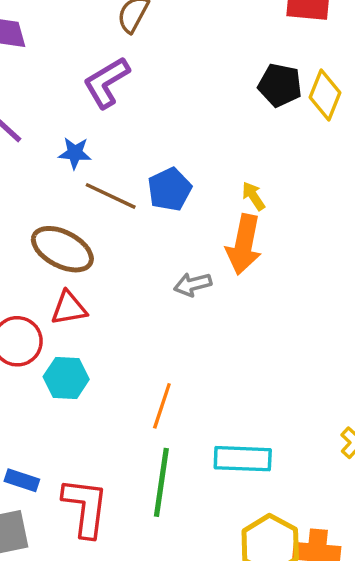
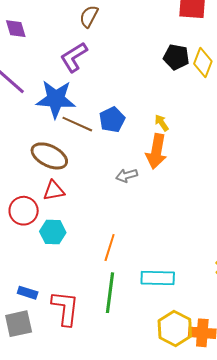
blue star: (75, 153) -> (56, 99), size x2.0

